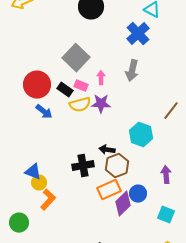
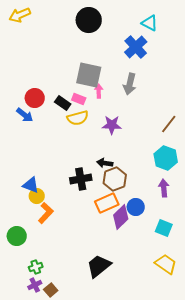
gray square: (76, 58) -> (89, 75), moved, turned -32
red circle: (37, 85) -> (35, 98), size x0.7
purple star: (101, 104) -> (112, 125), moved
blue arrow: (44, 112) -> (25, 115), moved
cyan hexagon: (141, 135) -> (166, 158), moved

